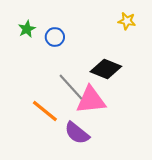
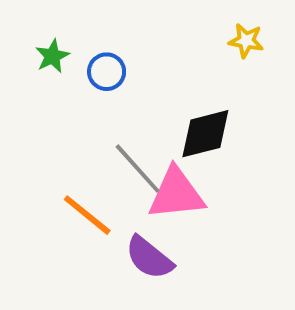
black diamond: (106, 69) -> (205, 134), turned -36

